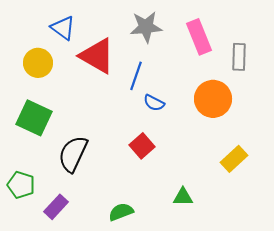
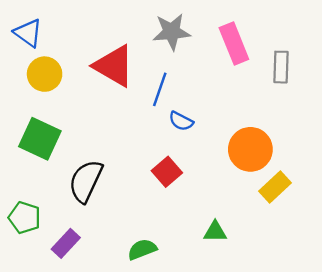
blue triangle: (63, 28) -> (28, 33), moved
orange circle: (213, 99) -> (250, 149), moved

